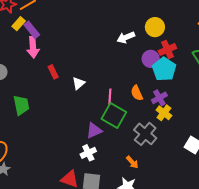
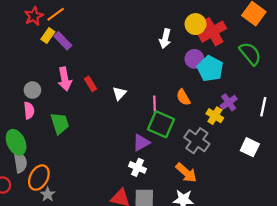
white arrow: (126, 37) -> (165, 39), turned -48
pink arrow: (33, 47) -> (65, 79), moved
red cross: (167, 49) -> (212, 32), moved, size x1.4
purple cross: (159, 98) -> (229, 102), moved
white cross: (88, 153) -> (138, 167), turned -35
orange arrow: (132, 162) -> (186, 173), size x1.5

